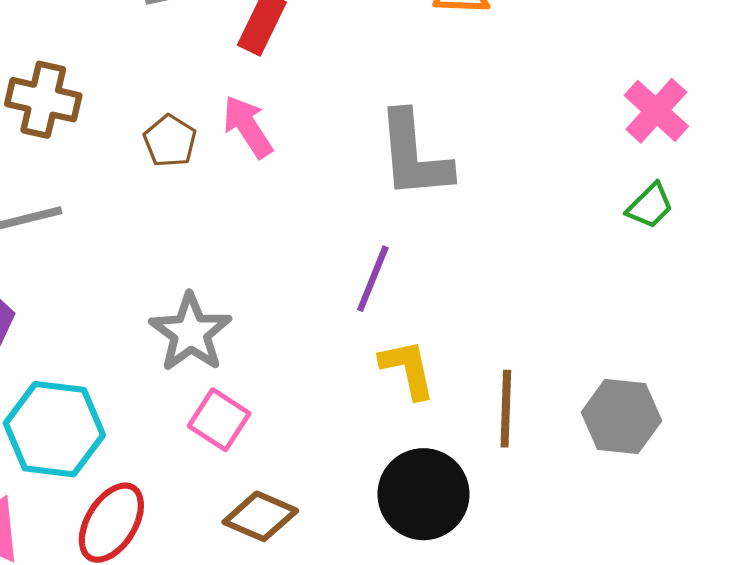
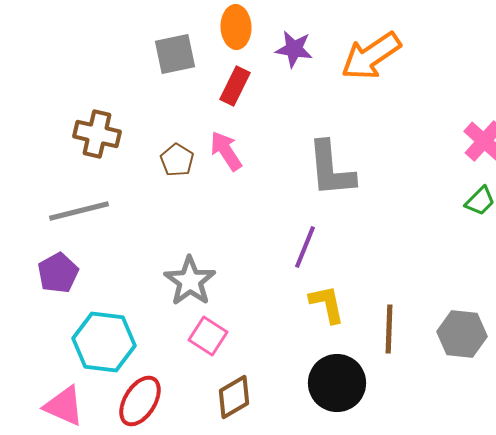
brown diamond: (260, 516) -> (234, 397), turned -54

